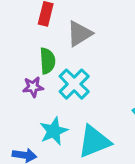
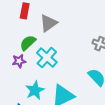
green semicircle: (47, 61) -> (28, 43), turned -126

